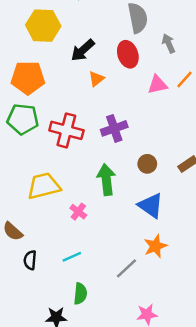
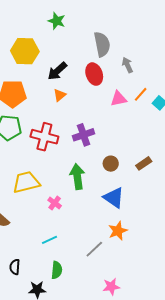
orange triangle: (96, 79) -> (60, 95), moved
black semicircle: (30, 260) -> (15, 267), moved

